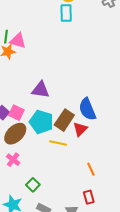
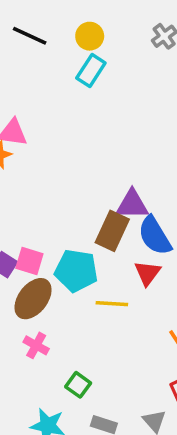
cyan rectangle: (66, 13) -> (91, 70), turned 42
purple triangle: (41, 90) -> (132, 204), moved
brown rectangle: (64, 120) -> (112, 231), moved

